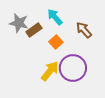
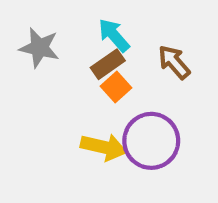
brown rectangle: (34, 30) -> (108, 64), moved
yellow arrow: (50, 71) -> (104, 147), turned 65

